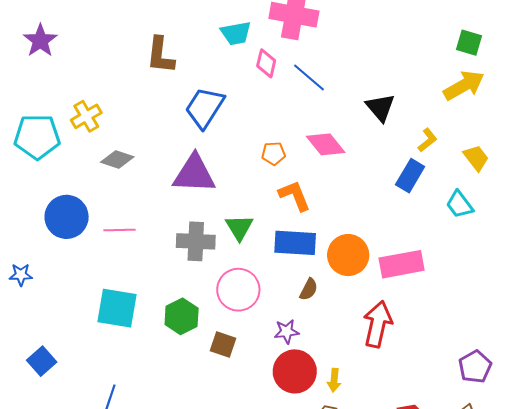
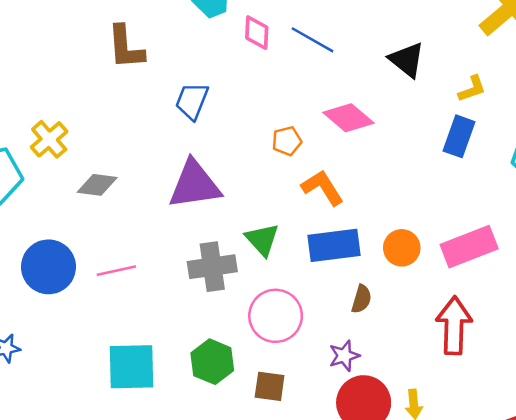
blue trapezoid: (205, 108) -> (192, 101), size x0.7
yellow L-shape: (428, 140) -> (472, 89), turned 30
orange circle: (348, 255) -> (402, 248), size x0.7

